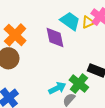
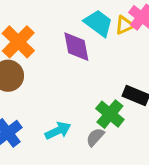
cyan arrow: (57, 88) -> (58, 131), moved

